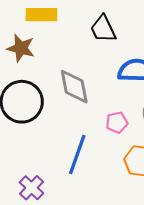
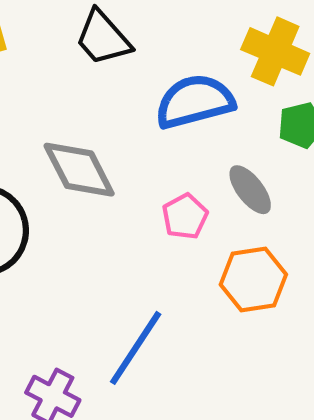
blue line: (77, 155) -> (136, 348), moved, turned 30

